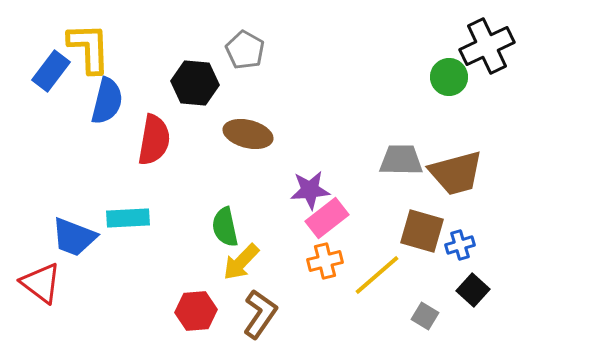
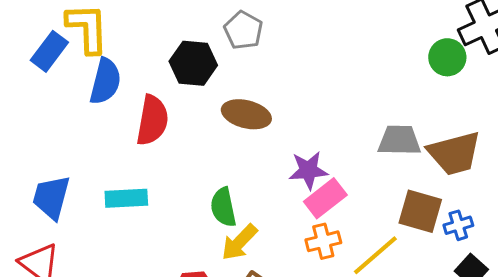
blue trapezoid: (74, 237) -> (51, 197), moved, turned 84

